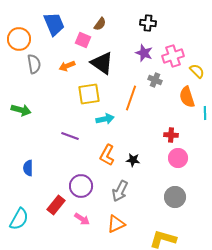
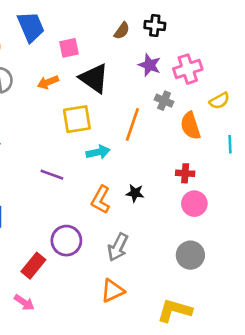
brown semicircle: (100, 24) -> (122, 31), moved
pink square: (83, 40) -> (69, 48), turned -35
yellow semicircle: (197, 71) -> (219, 101), moved, turned 105
orange semicircle: (187, 97) -> (190, 126), moved
black star: (133, 160) -> (135, 193), moved
pink arrow: (82, 219) -> (24, 303), moved

